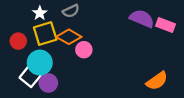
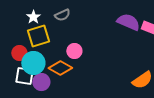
orange diamond: (69, 37) -> (60, 68), moved
red circle: (18, 41) -> (19, 53), moved
white square: (30, 77) -> (24, 76), turned -30

